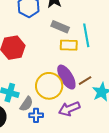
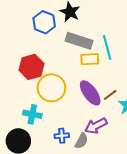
gray rectangle: (60, 27) -> (79, 41), size x1.4
yellow circle: (49, 86) -> (51, 88), moved
gray semicircle: (26, 104) -> (82, 141), moved

